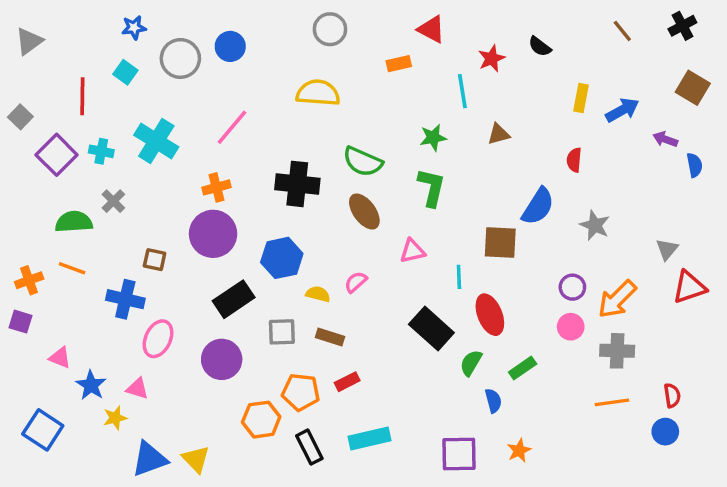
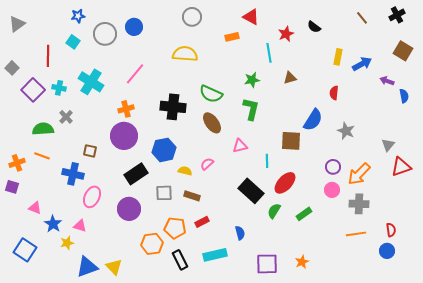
red ellipse: (490, 315) -> (285, 183), turned 65
blue semicircle: (493, 401) -> (240, 233), moved

